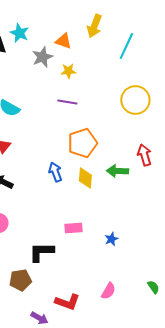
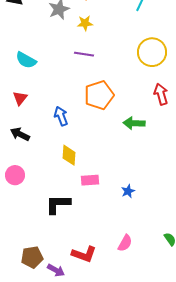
red arrow: (144, 155) -> (161, 94), moved
blue arrow: (55, 172) -> (61, 116), moved
yellow diamond: (85, 178) -> (69, 155), moved
brown pentagon: (20, 280) -> (32, 257), moved

